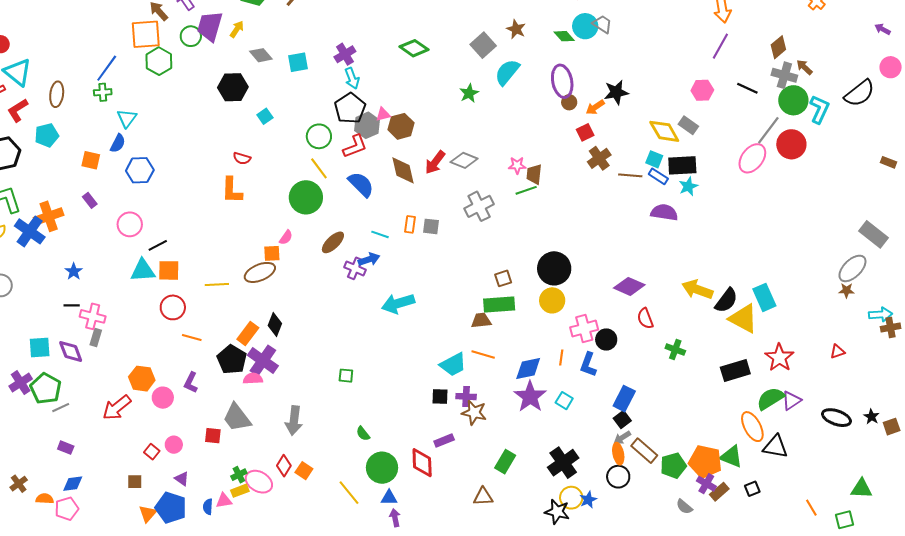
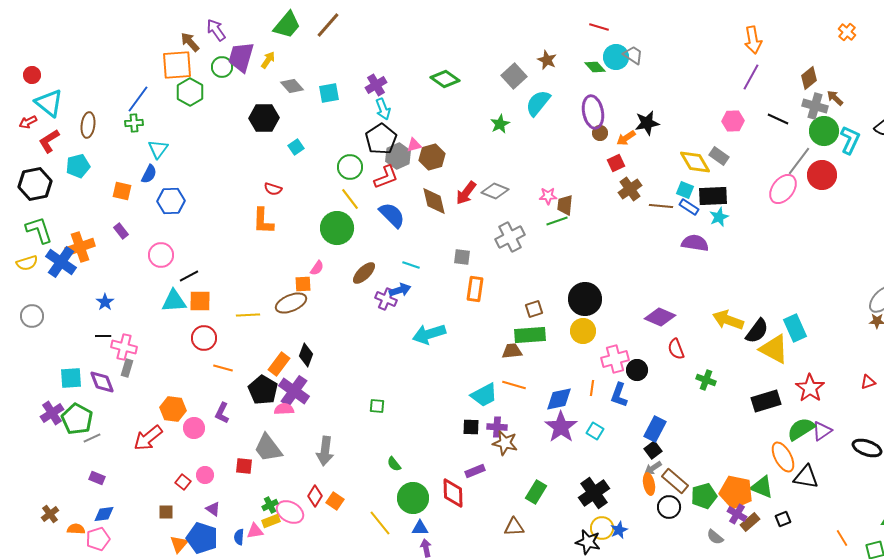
orange rectangle: (410, 224) -> (475, 289), moved, size x1.4
black circle: (618, 477) -> (669, 507), moved

